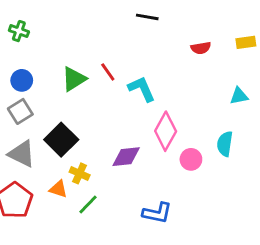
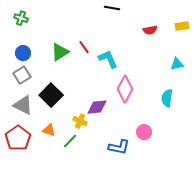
pink circle: (191, 159) -> (144, 132), moved
yellow cross: (80, 173) -> (80, 121), moved

